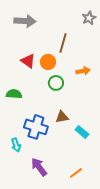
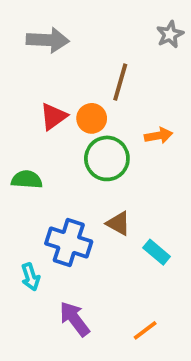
red triangle: (28, 61) -> (53, 116), turned 49
green circle: (56, 83) -> (107, 158), size x1.5
brown triangle: (62, 117) -> (118, 223), turned 40

